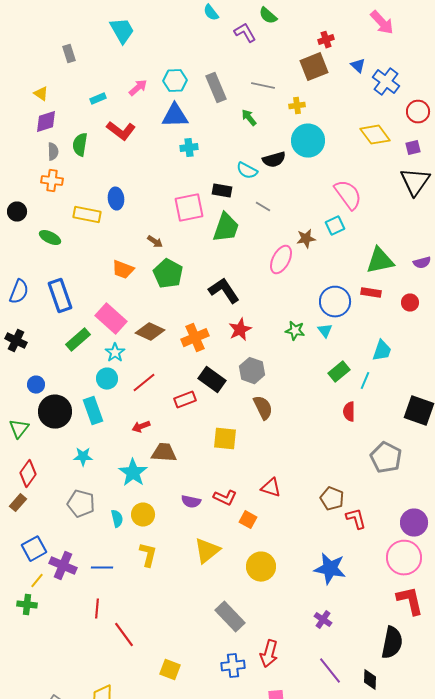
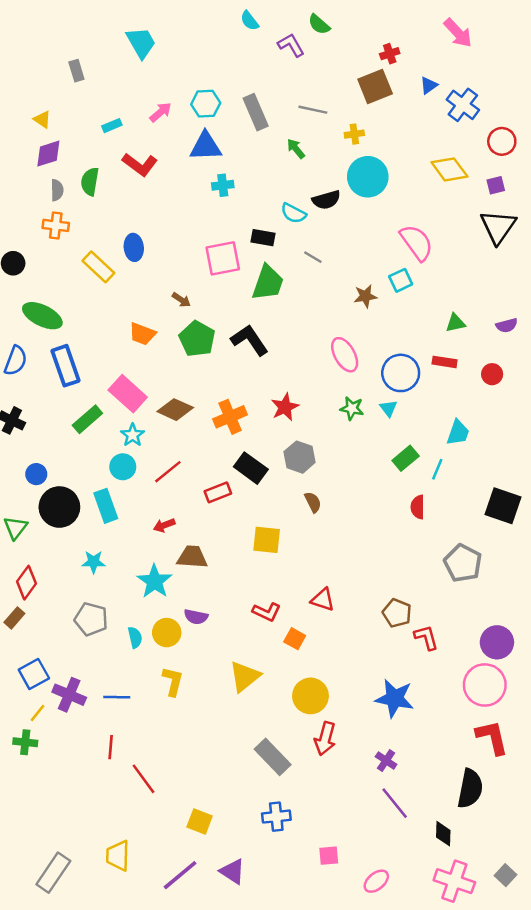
blue triangle: (358, 66) -> (429, 85), turned 42
yellow rectangle: (87, 215) -> (98, 267), turned 32
green ellipse: (50, 238) -> (42, 316), moved, size x1.5
pink ellipse: (281, 260) -> (345, 355), moved, turned -56
green triangle: (380, 261) -> (456, 323), size x0.6
black L-shape: (224, 291) -> (250, 340), moved
brown semicircle: (263, 408) -> (313, 502), size x0.7
purple semicircle: (191, 502) -> (196, 617), moved
red arrow: (269, 654) -> (325, 739), moved
purple line: (330, 671) -> (395, 803), moved

